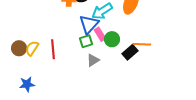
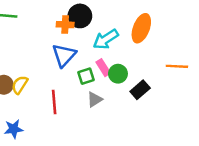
blue triangle: (89, 24) -> (64, 55), moved
orange line: (142, 44) -> (177, 66), moved
red line: (53, 49) -> (54, 102), moved

